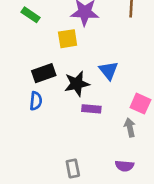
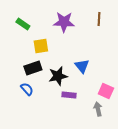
yellow square: (68, 39) -> (41, 46), moved
blue semicircle: (36, 101) -> (27, 89), turned -48

